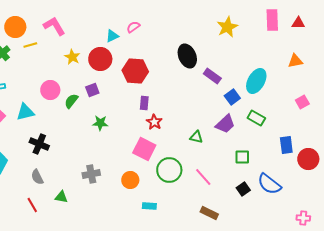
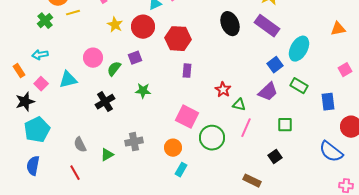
purple rectangle: (212, 76) -> (267, 26), moved, size x1.4
red star: (154, 122) -> (223, 90), moved
black cross: (39, 144) -> (105, 102), moved, turned 36
blue rectangle: (286, 145) -> (328, 102), moved
pink line: (203, 177) -> (246, 128), moved, turned 66
blue semicircle: (269, 184) -> (331, 152), moved
black square: (243, 189) -> (275, 157), moved
green triangle: (61, 197) -> (107, 155), moved, turned -40
cyan rectangle: (149, 206) -> (181, 170), moved, turned -64

